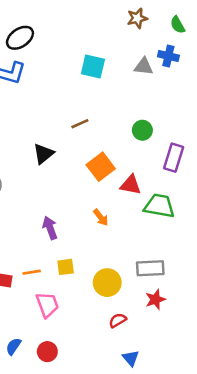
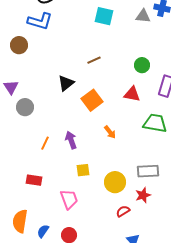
orange square: (101, 167) -> (92, 100), moved
red triangle: (131, 185) -> (132, 94), moved
orange line: (32, 272) -> (45, 143), moved, turned -56
red star: (155, 300) -> (143, 195), moved

